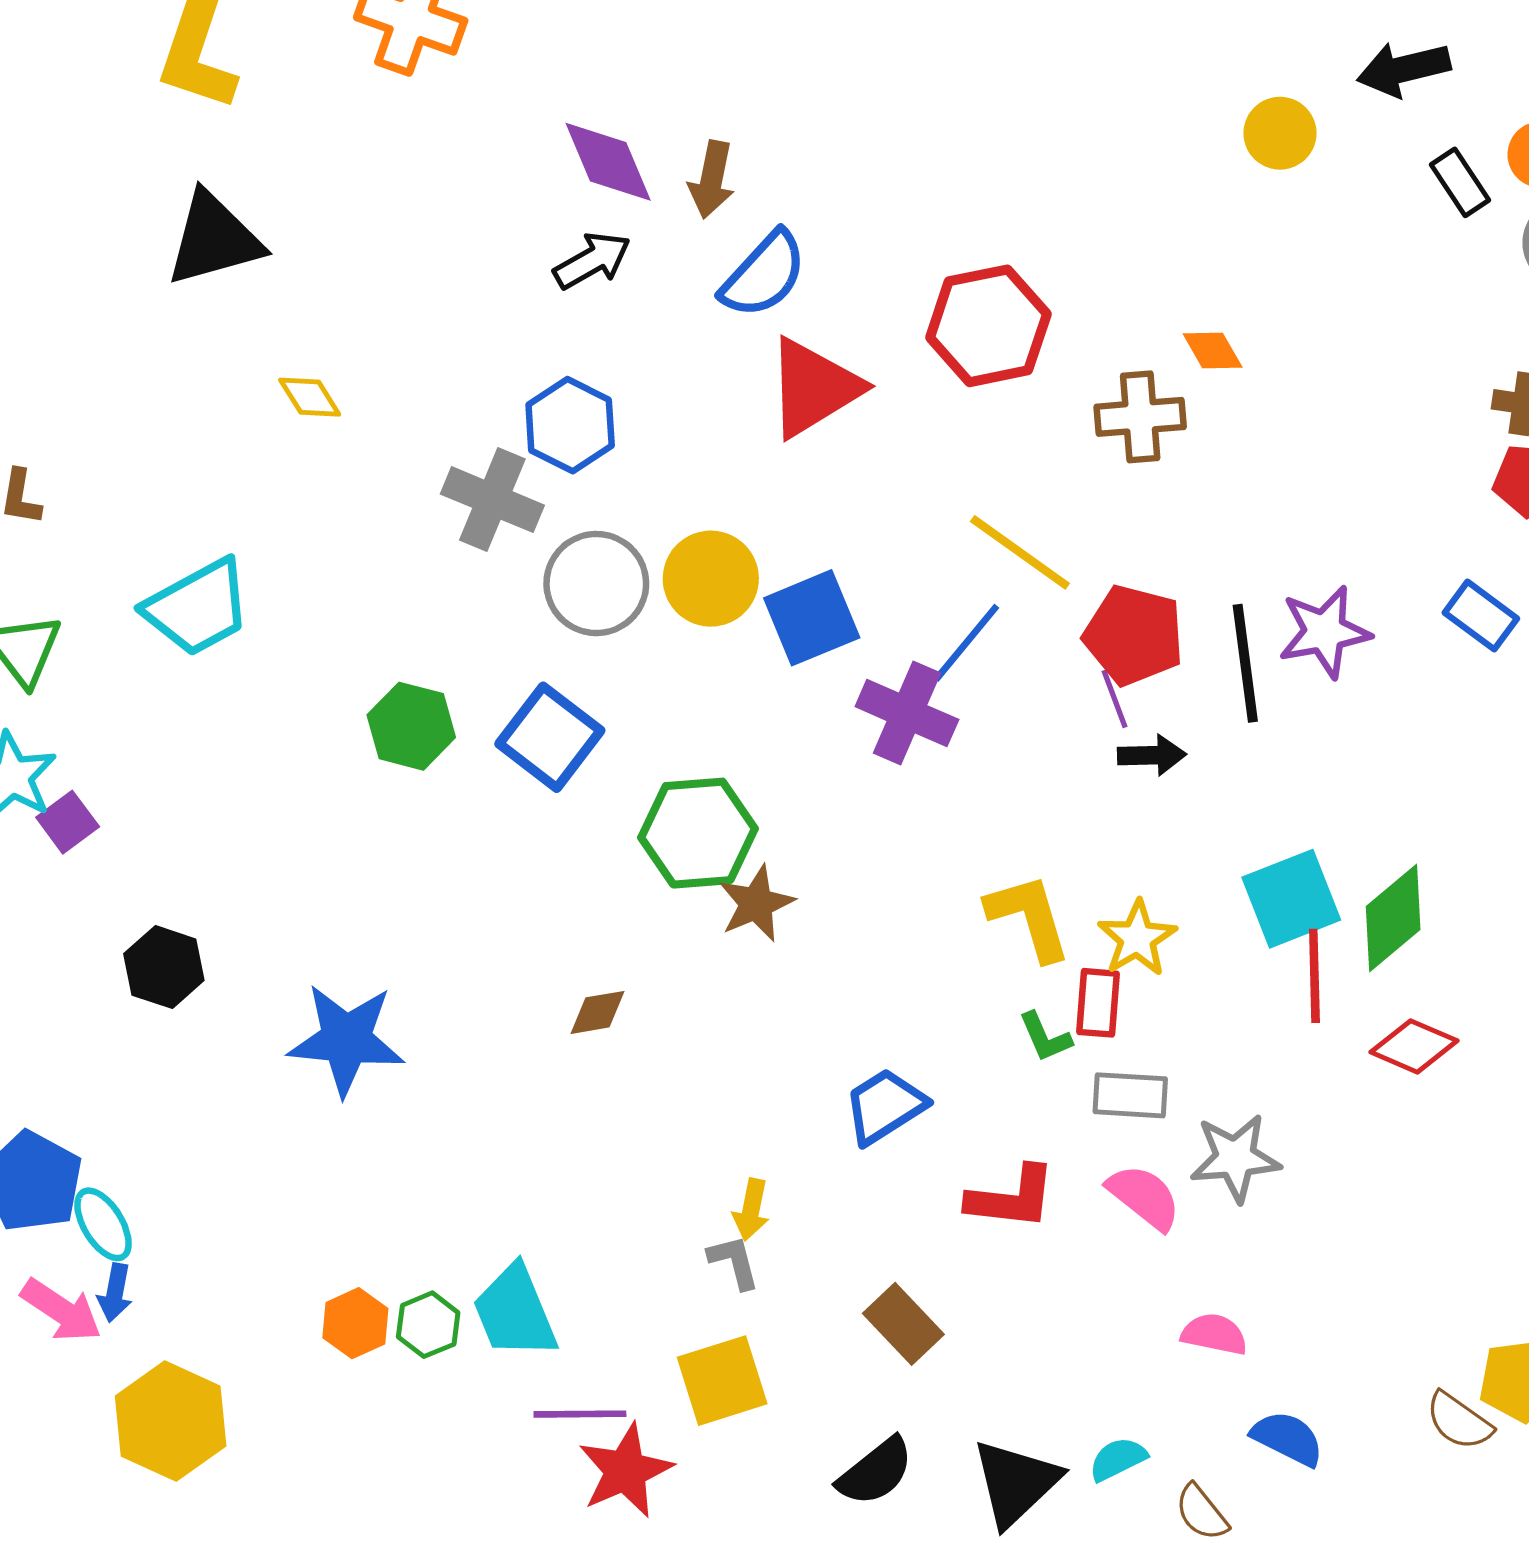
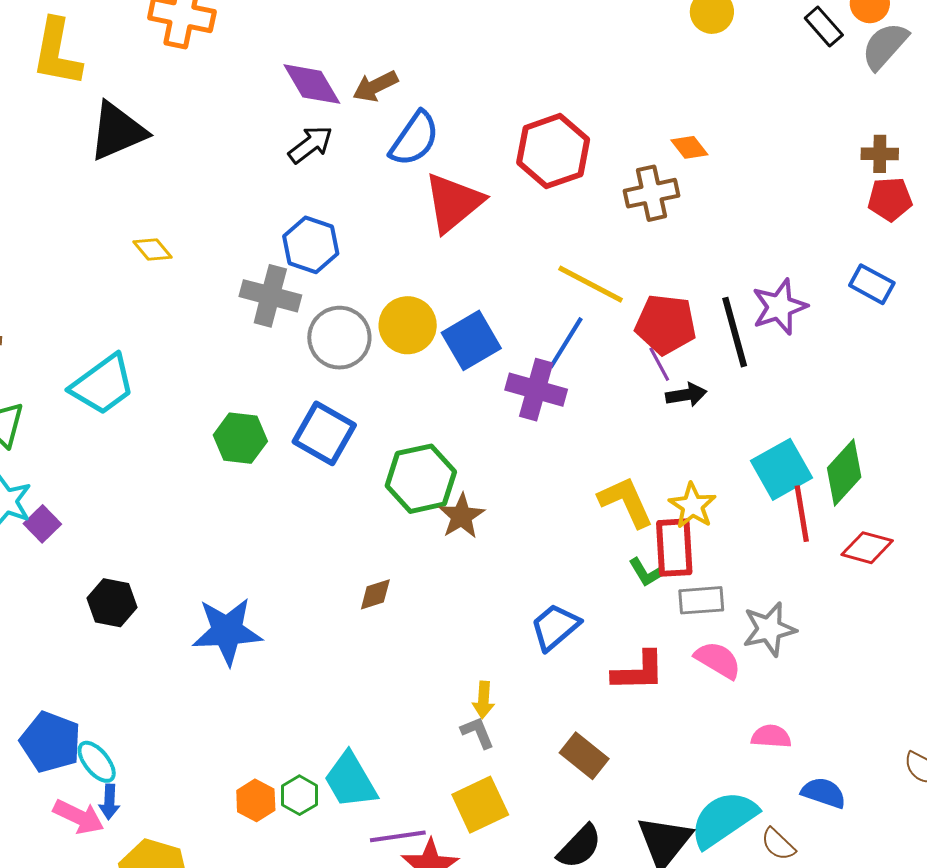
brown arrow: (712, 180) -> (375, 86), turned 60
black triangle: (214, 239) -> (117, 131), moved
red rectangle: (1098, 1003) -> (674, 548), size x1.4
cyan semicircle: (1118, 1459) -> (724, 819), size x2.0

